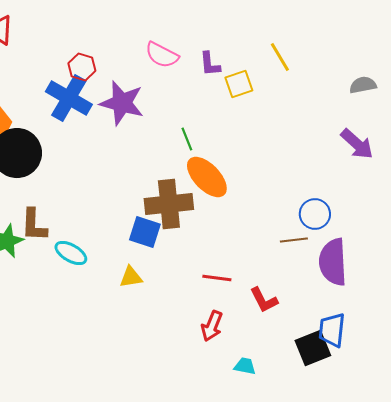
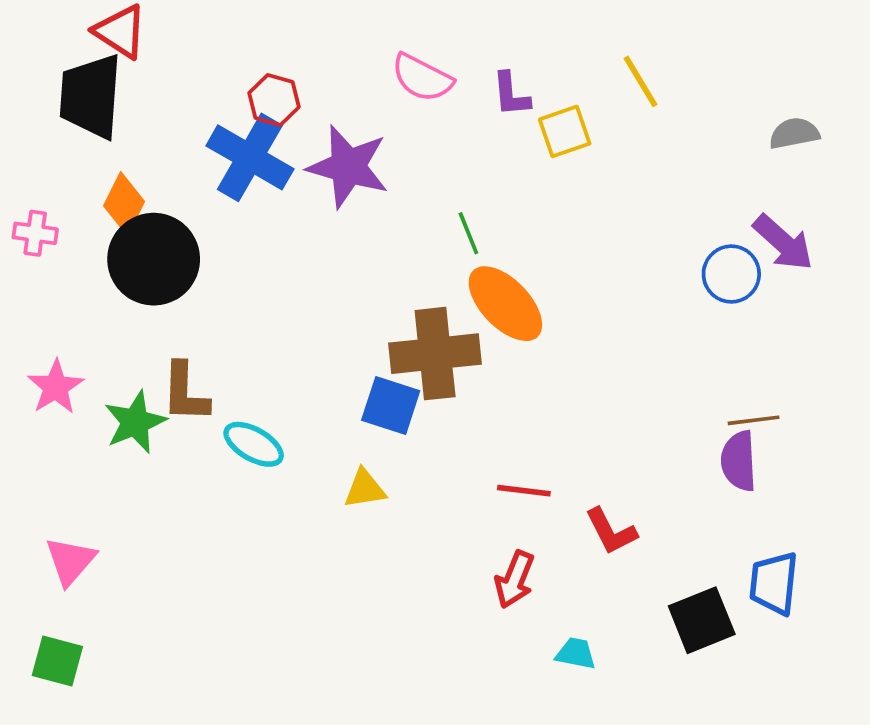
blue circle: (315, 214) -> (731, 274), moved
brown line: (294, 240) -> (754, 420), moved
purple semicircle: (333, 262) -> (739, 461), size x0.7
blue trapezoid: (332, 330) -> (774, 583), moved

